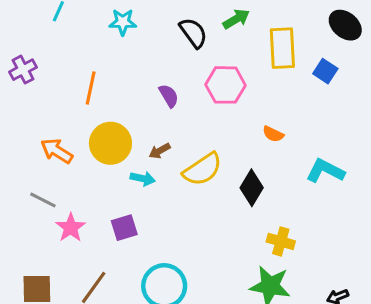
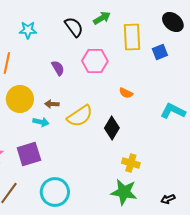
cyan star: (123, 22) -> (28, 30), moved
blue square: (325, 71) -> (160, 52), turned 35
brown arrow: (160, 151) -> (52, 104), turned 32
cyan L-shape: (325, 171) -> (173, 111), moved
purple square: (124, 228) -> (29, 154), size x1.4

